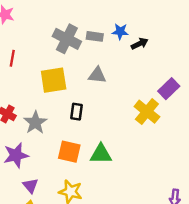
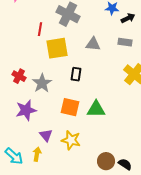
gray rectangle: (95, 36) -> (125, 42), moved
red line: (12, 58) -> (40, 29), moved
purple triangle: (30, 186) -> (46, 135), moved

